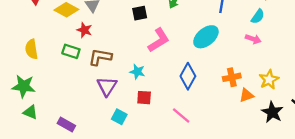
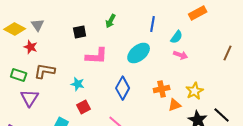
cyan semicircle: (258, 17) -> (177, 37), moved
pink L-shape: (159, 40) -> (97, 56), turned 35
green rectangle: (71, 51) -> (19, 75), moved
purple triangle: (107, 86) -> (30, 98), moved
red square: (144, 98) -> (84, 107), turned -32

